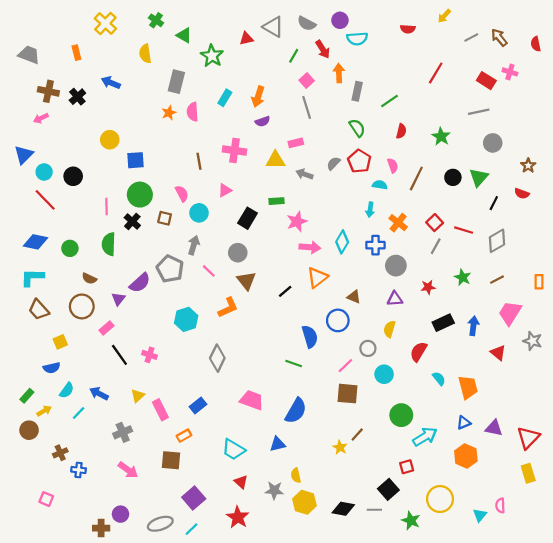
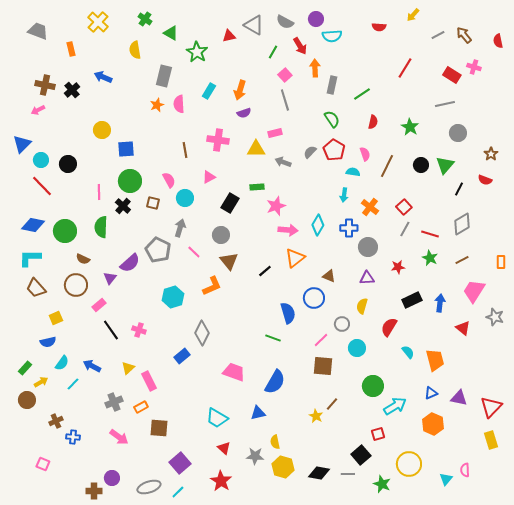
gray trapezoid: (29, 55) -> (38, 31), moved
red line: (464, 230) -> (430, 234), moved
green circle: (70, 248) -> (65, 231), size x1.5
blue rectangle: (198, 405) -> (182, 356), moved
orange rectangle: (184, 436) -> (141, 407), moved

